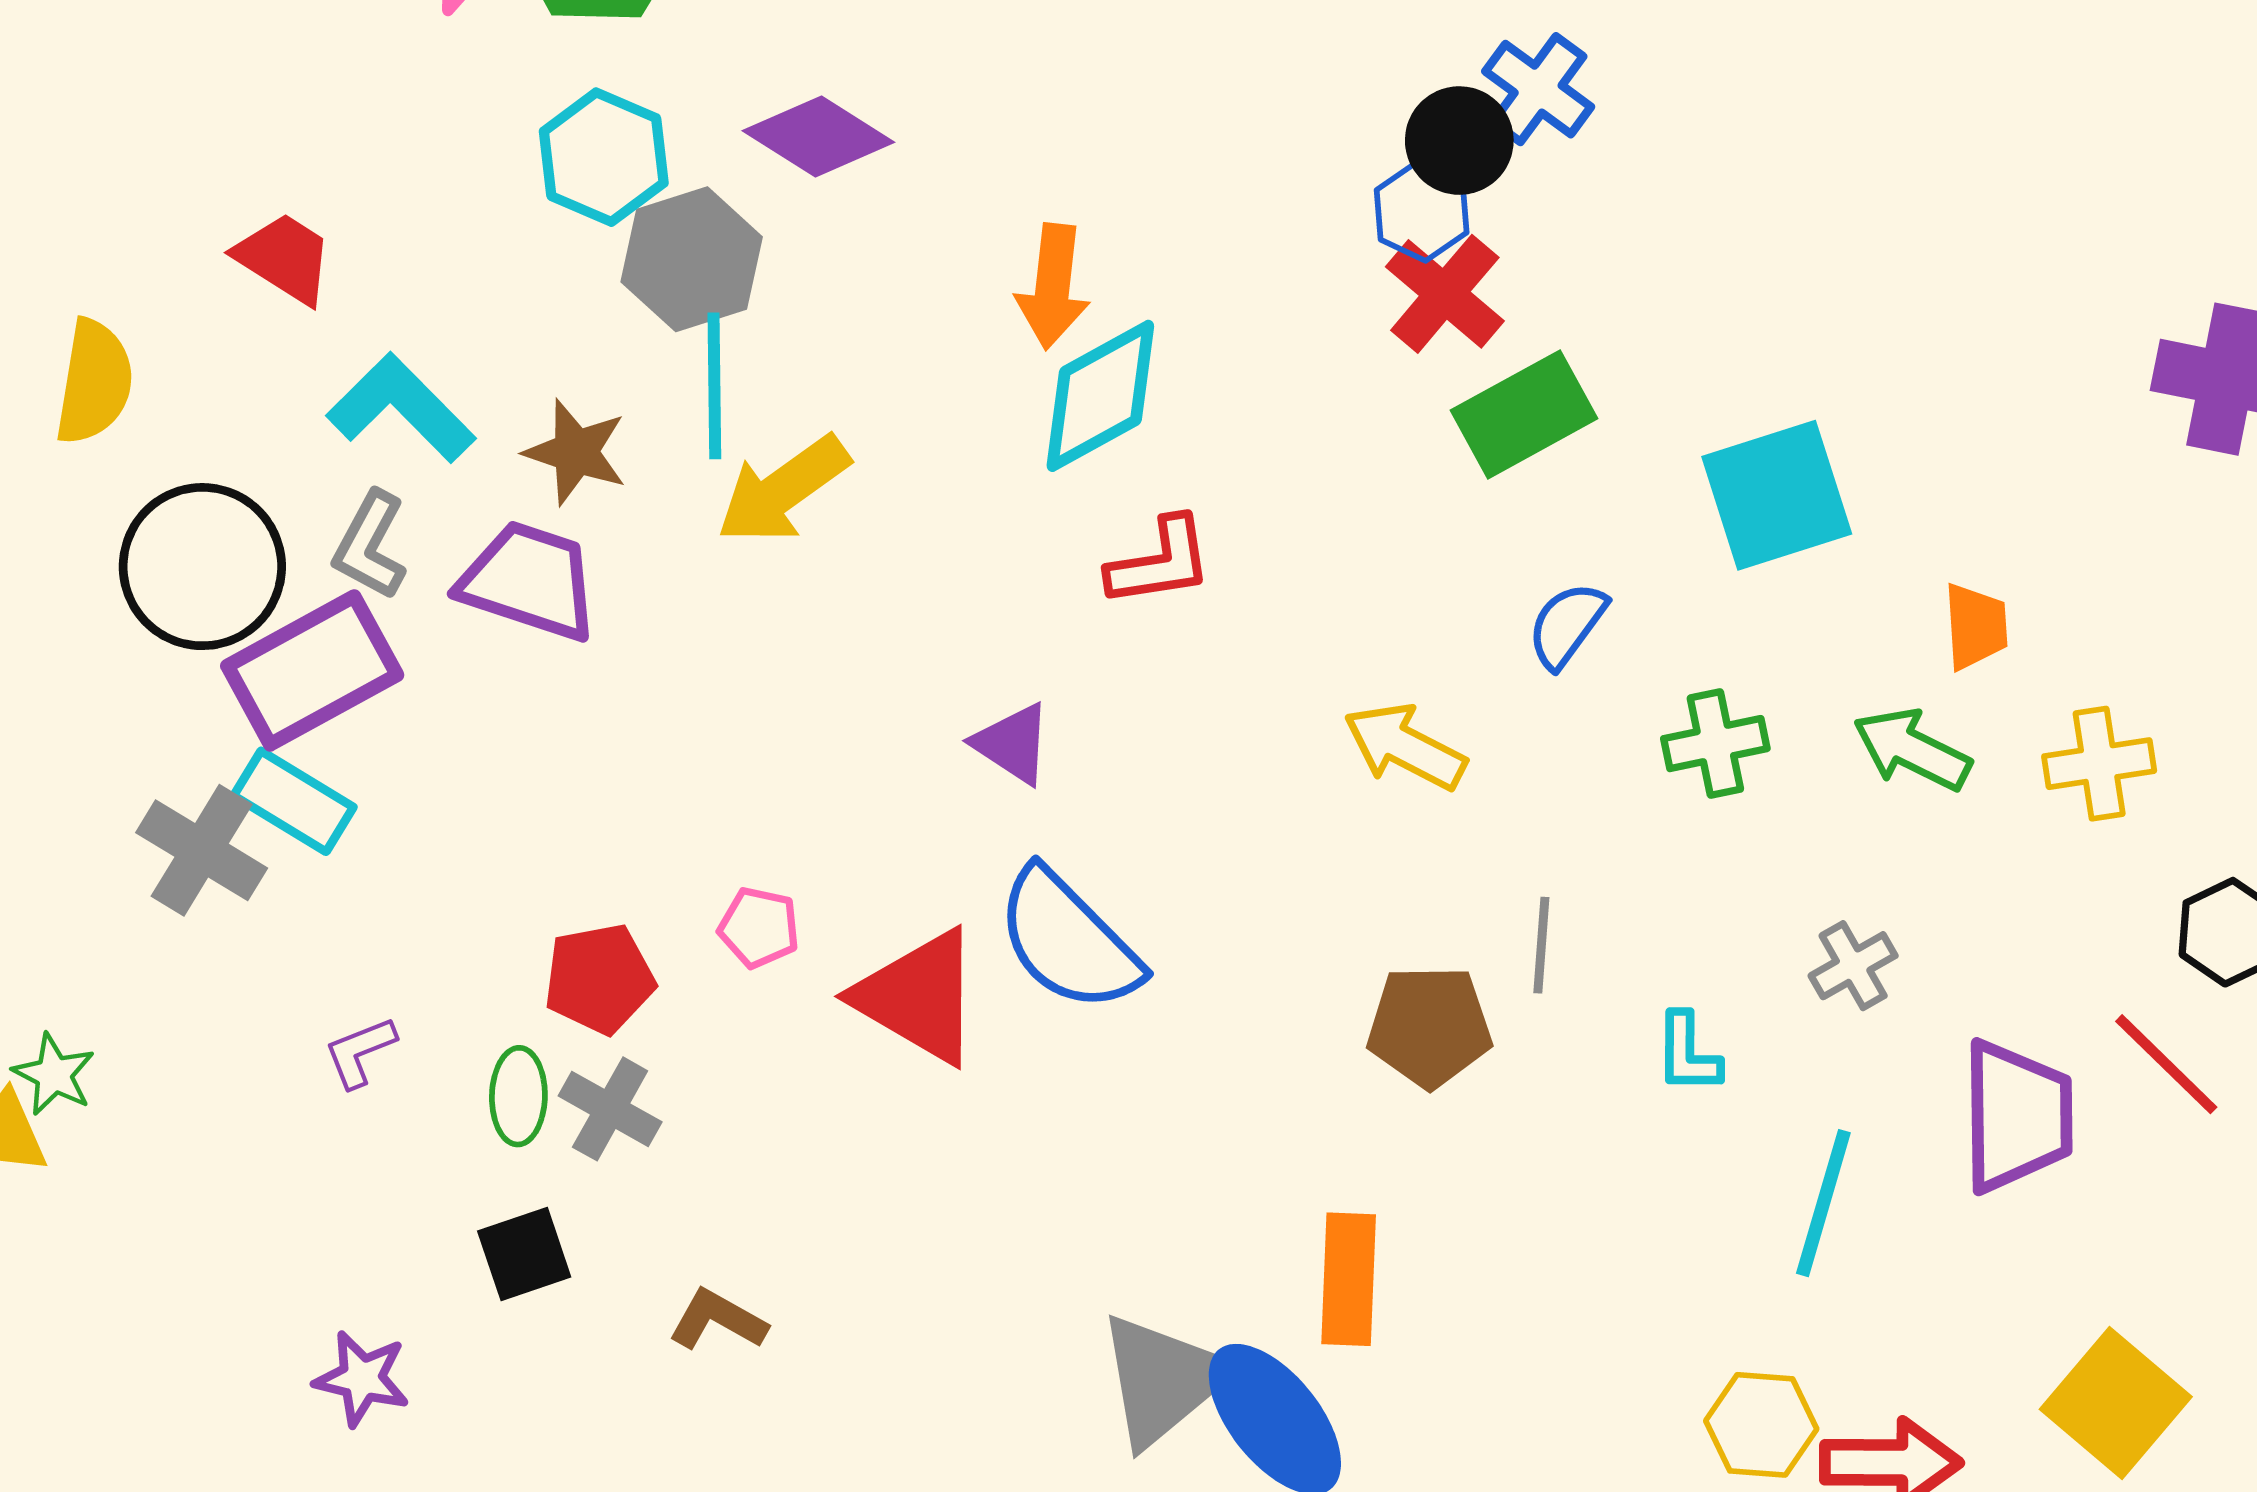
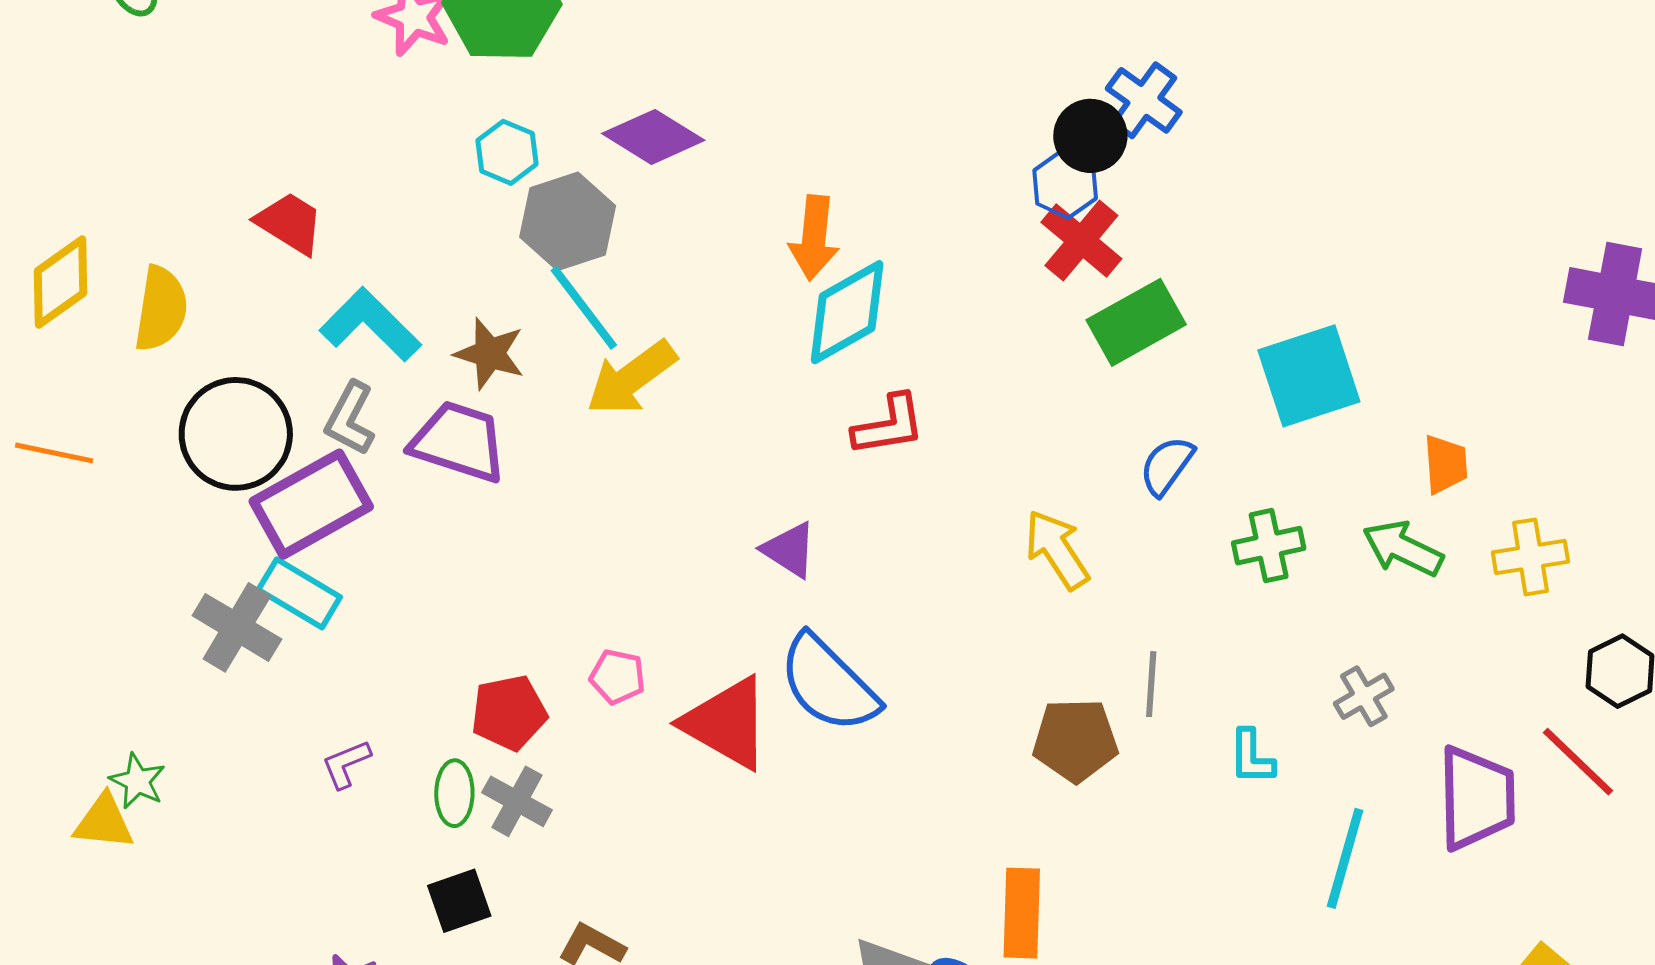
cyan hexagon: (604, 157) -> (507, 152), size x0.7
cyan line: (714, 386) -> (584, 308), turned -36
yellow arrow: (1405, 747) -> (1057, 550), turned 30

